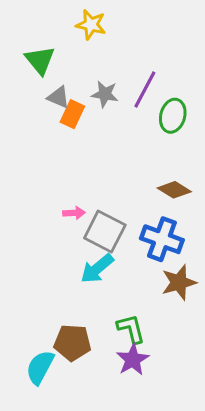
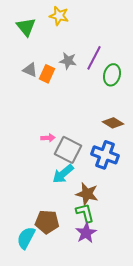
green triangle: (40, 60) -> (26, 27), moved
gray triangle: (59, 97) -> (30, 70), moved
brown star: (179, 282) -> (87, 194), moved, turned 30

